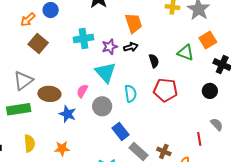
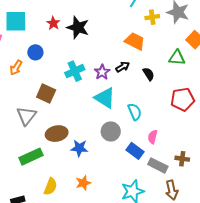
orange trapezoid: (134, 23) -> (135, 41), moved, turned -30
brown square: (38, 43) -> (46, 93), moved
gray triangle: (23, 81) -> (26, 116), moved
red pentagon: (165, 90) -> (183, 99), moved
pink semicircle: (82, 91) -> (153, 137), moved
yellow semicircle: (29, 143) -> (50, 187), turned 42

